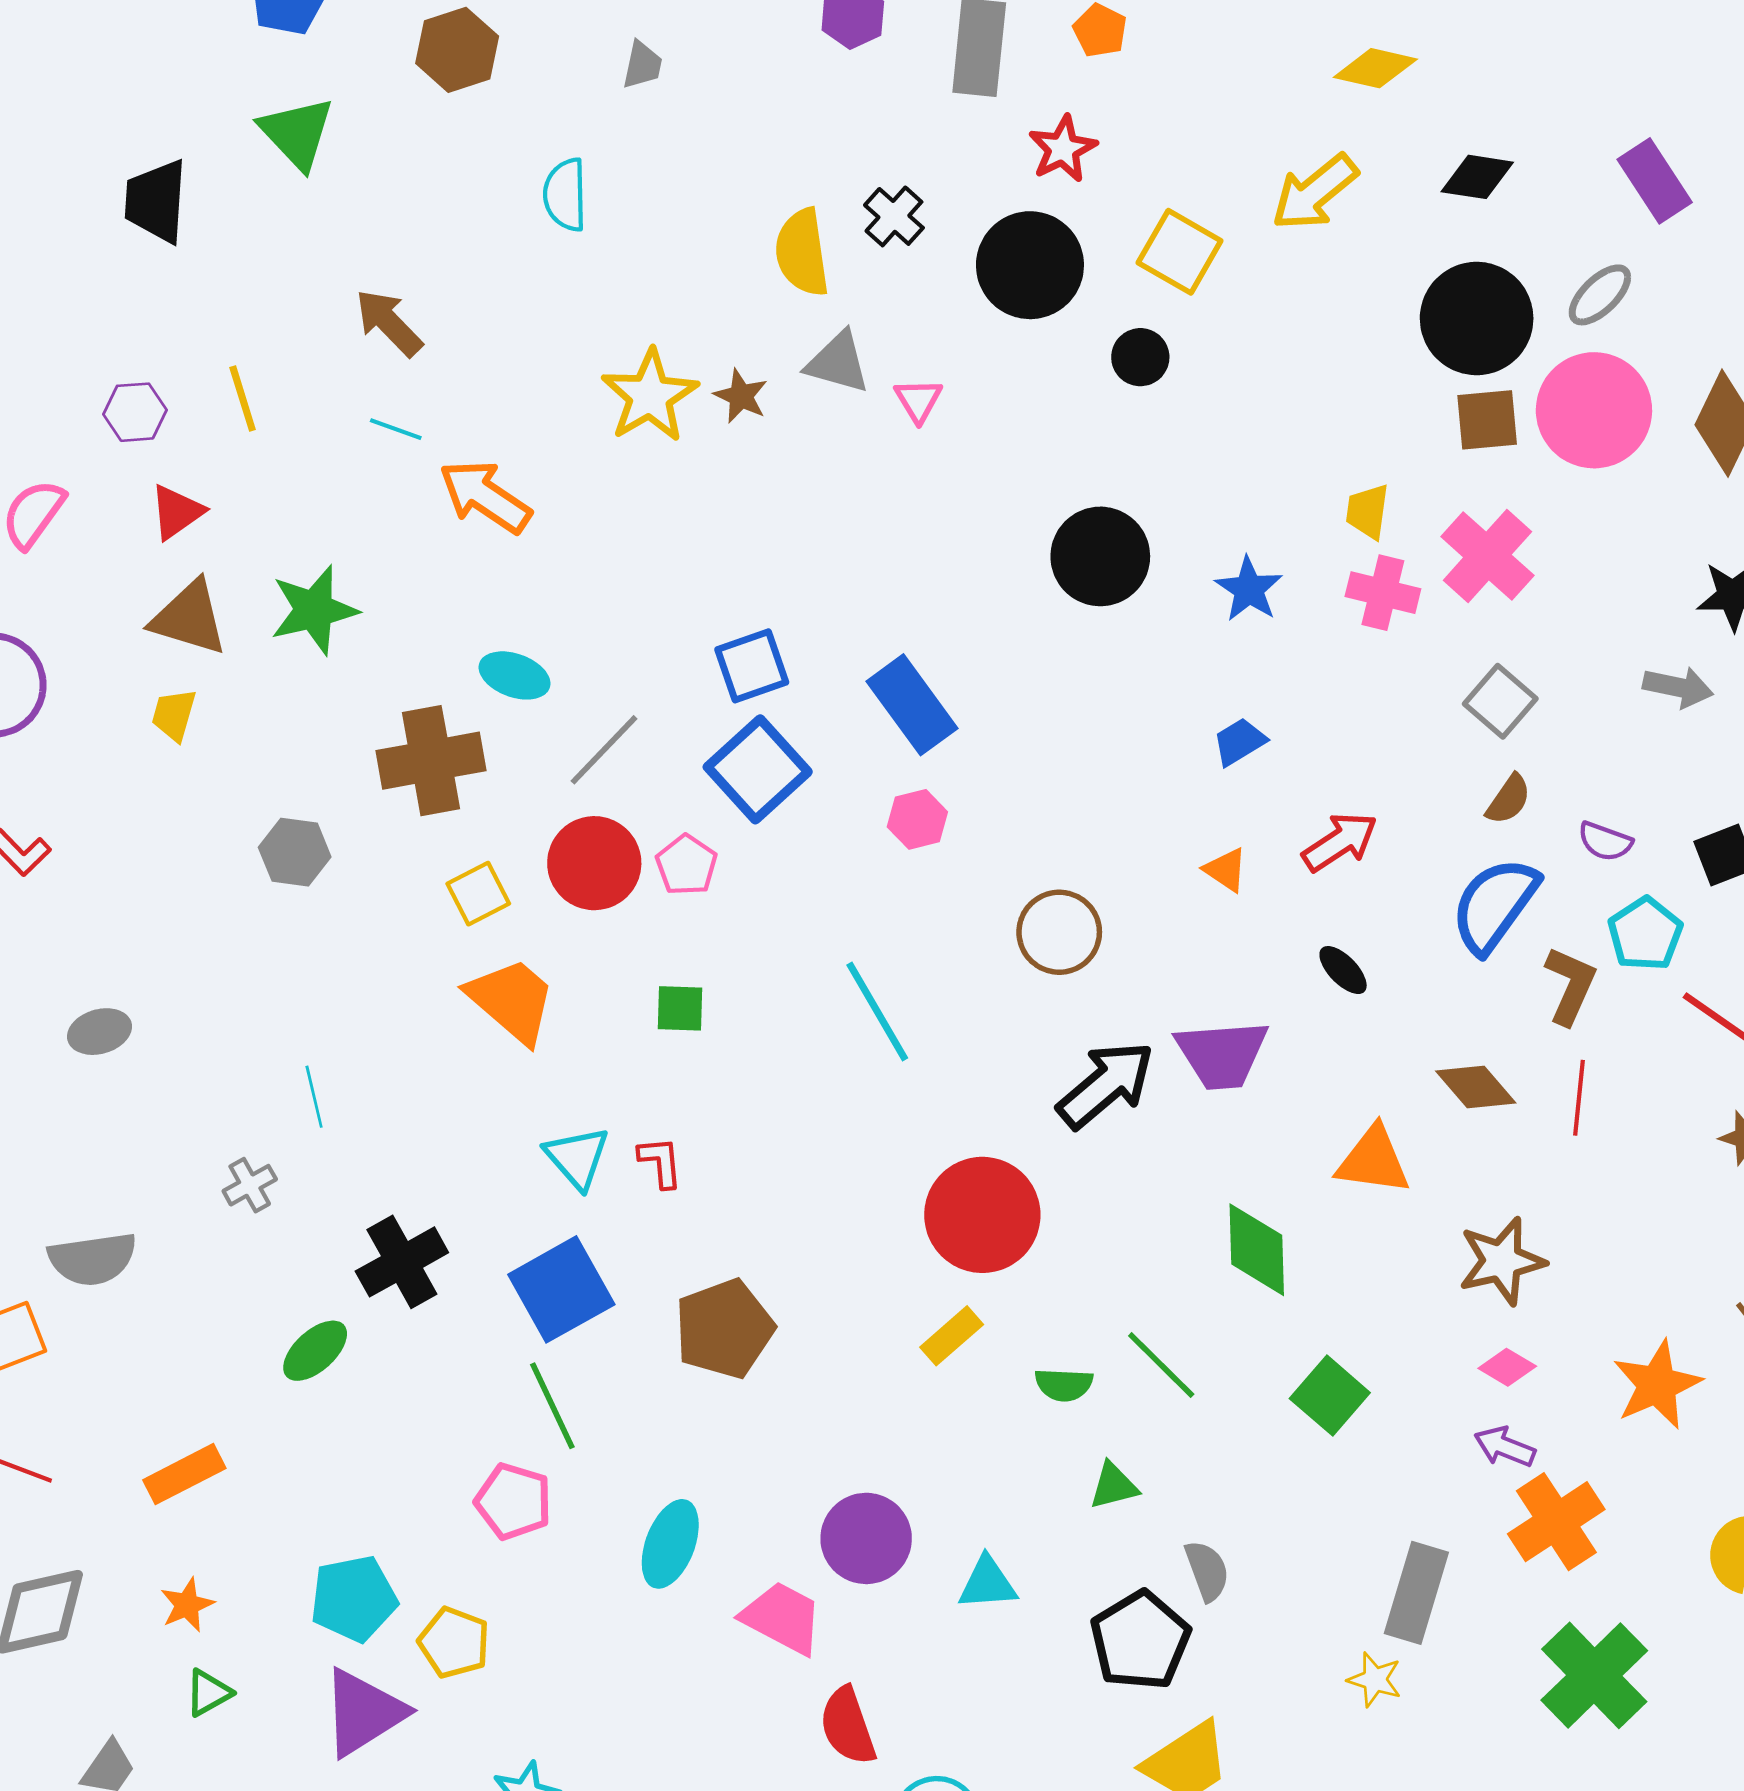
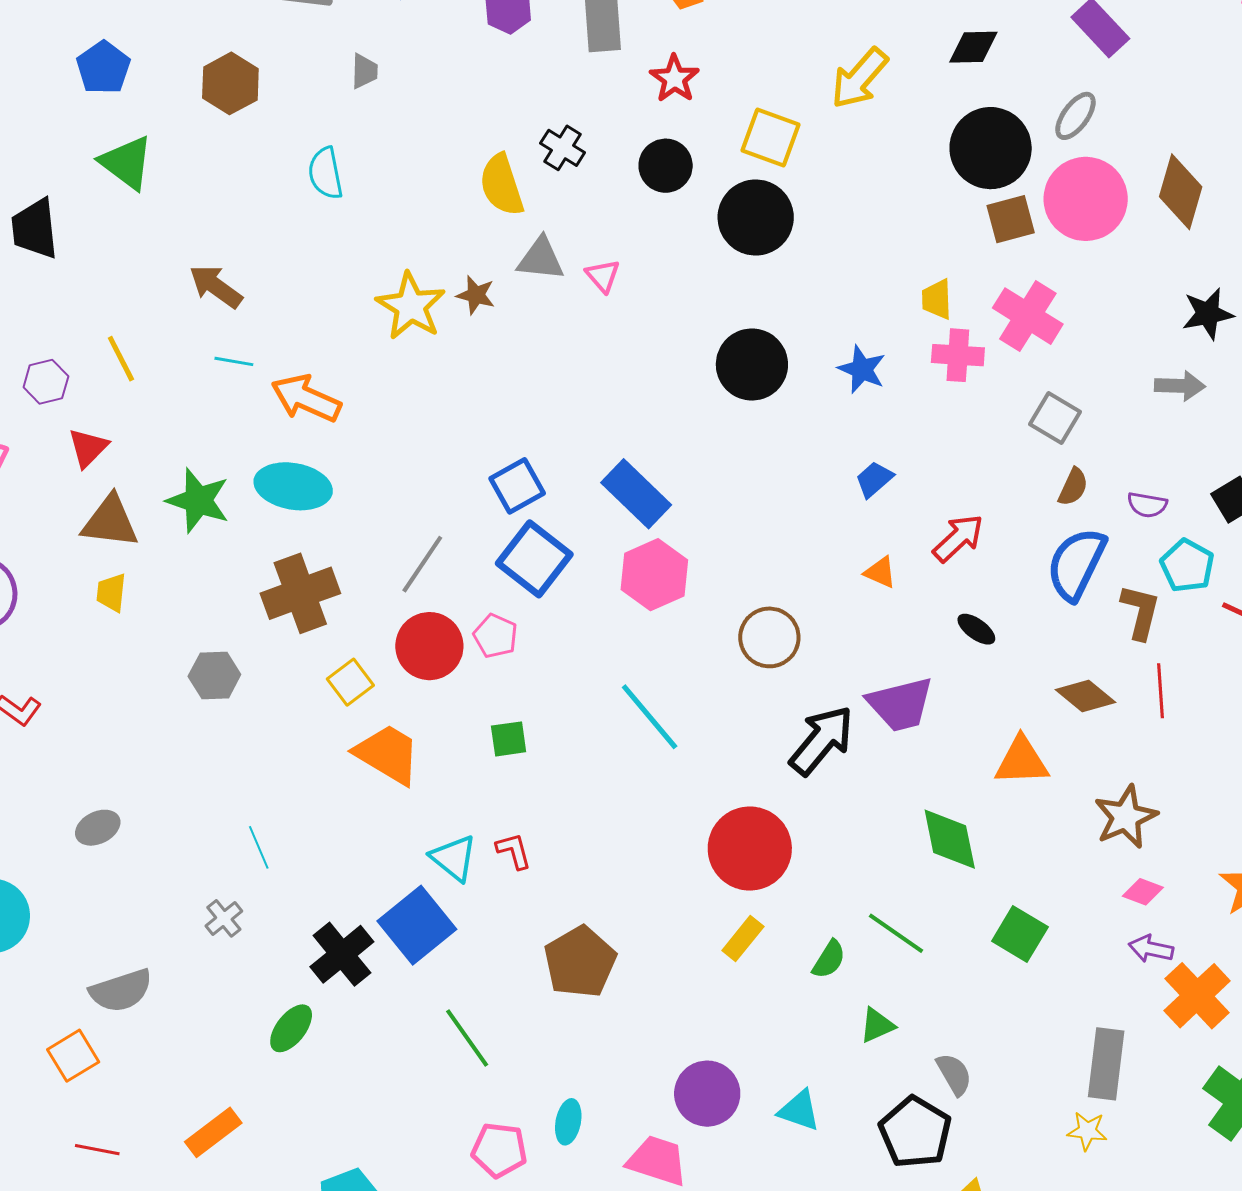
black circle: (1030, 265) -> (666, 166), size x0.7
black circle: (1140, 357) -> (756, 218), size x1.8
green star: (314, 610) -> (198, 500), turned -30
cyan ellipse: (514, 675) -> (293, 486), moved, size x1.5
pink hexagon: (917, 819) -> (654, 575), size x1.6
blue square: (561, 1289) -> (417, 925), moved
green semicircle: (1064, 1385) -> (829, 959), turned -51
pink pentagon: (513, 1501) -> (499, 1150), moved
cyan ellipse: (670, 1544) -> (568, 1122), size x0.7
cyan triangle: (987, 1583) -> (799, 1110), turned 33

